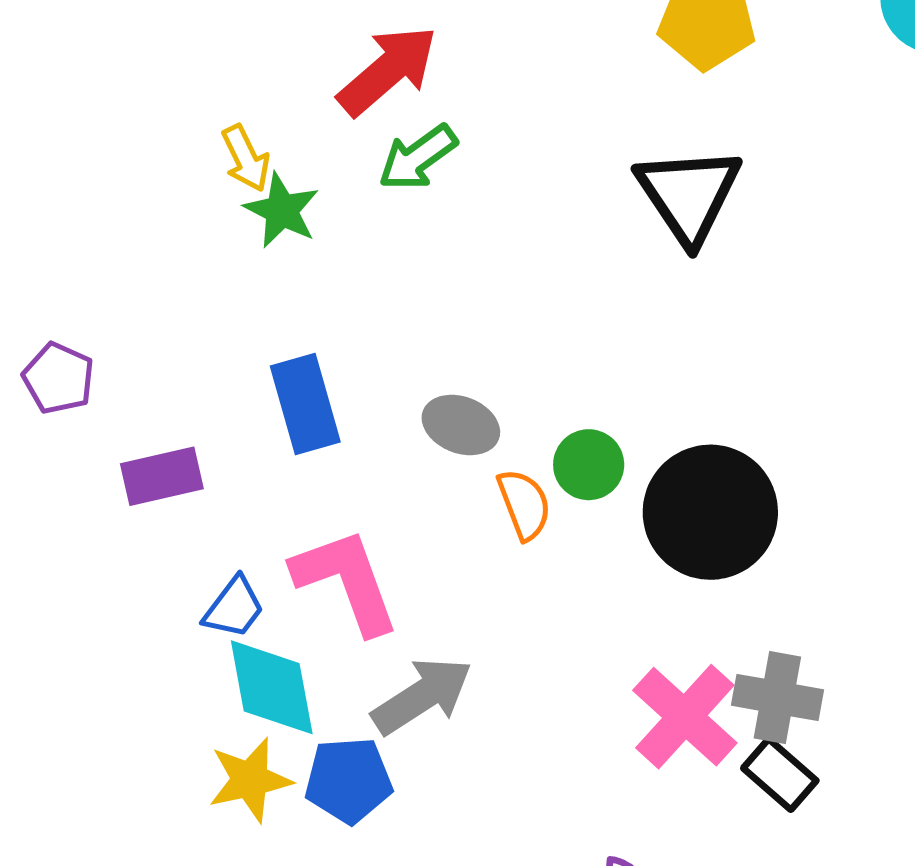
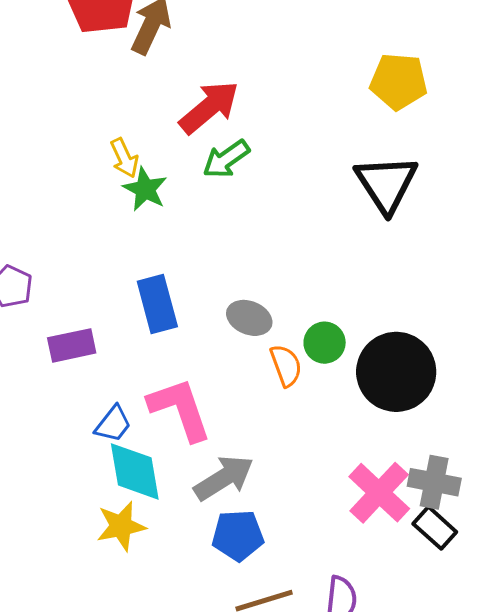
blue pentagon: (349, 780) -> (238, 535), moved

